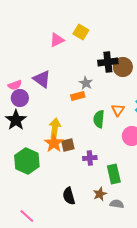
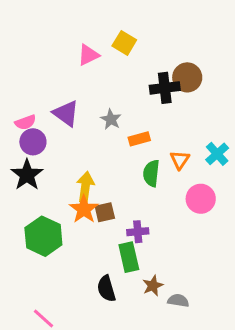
brown circle: (123, 67) -> (187, 77), moved
gray star: (86, 83) -> (111, 119), moved
orange rectangle: (78, 96) -> (139, 139), moved
green rectangle: (114, 174) -> (129, 257), moved

